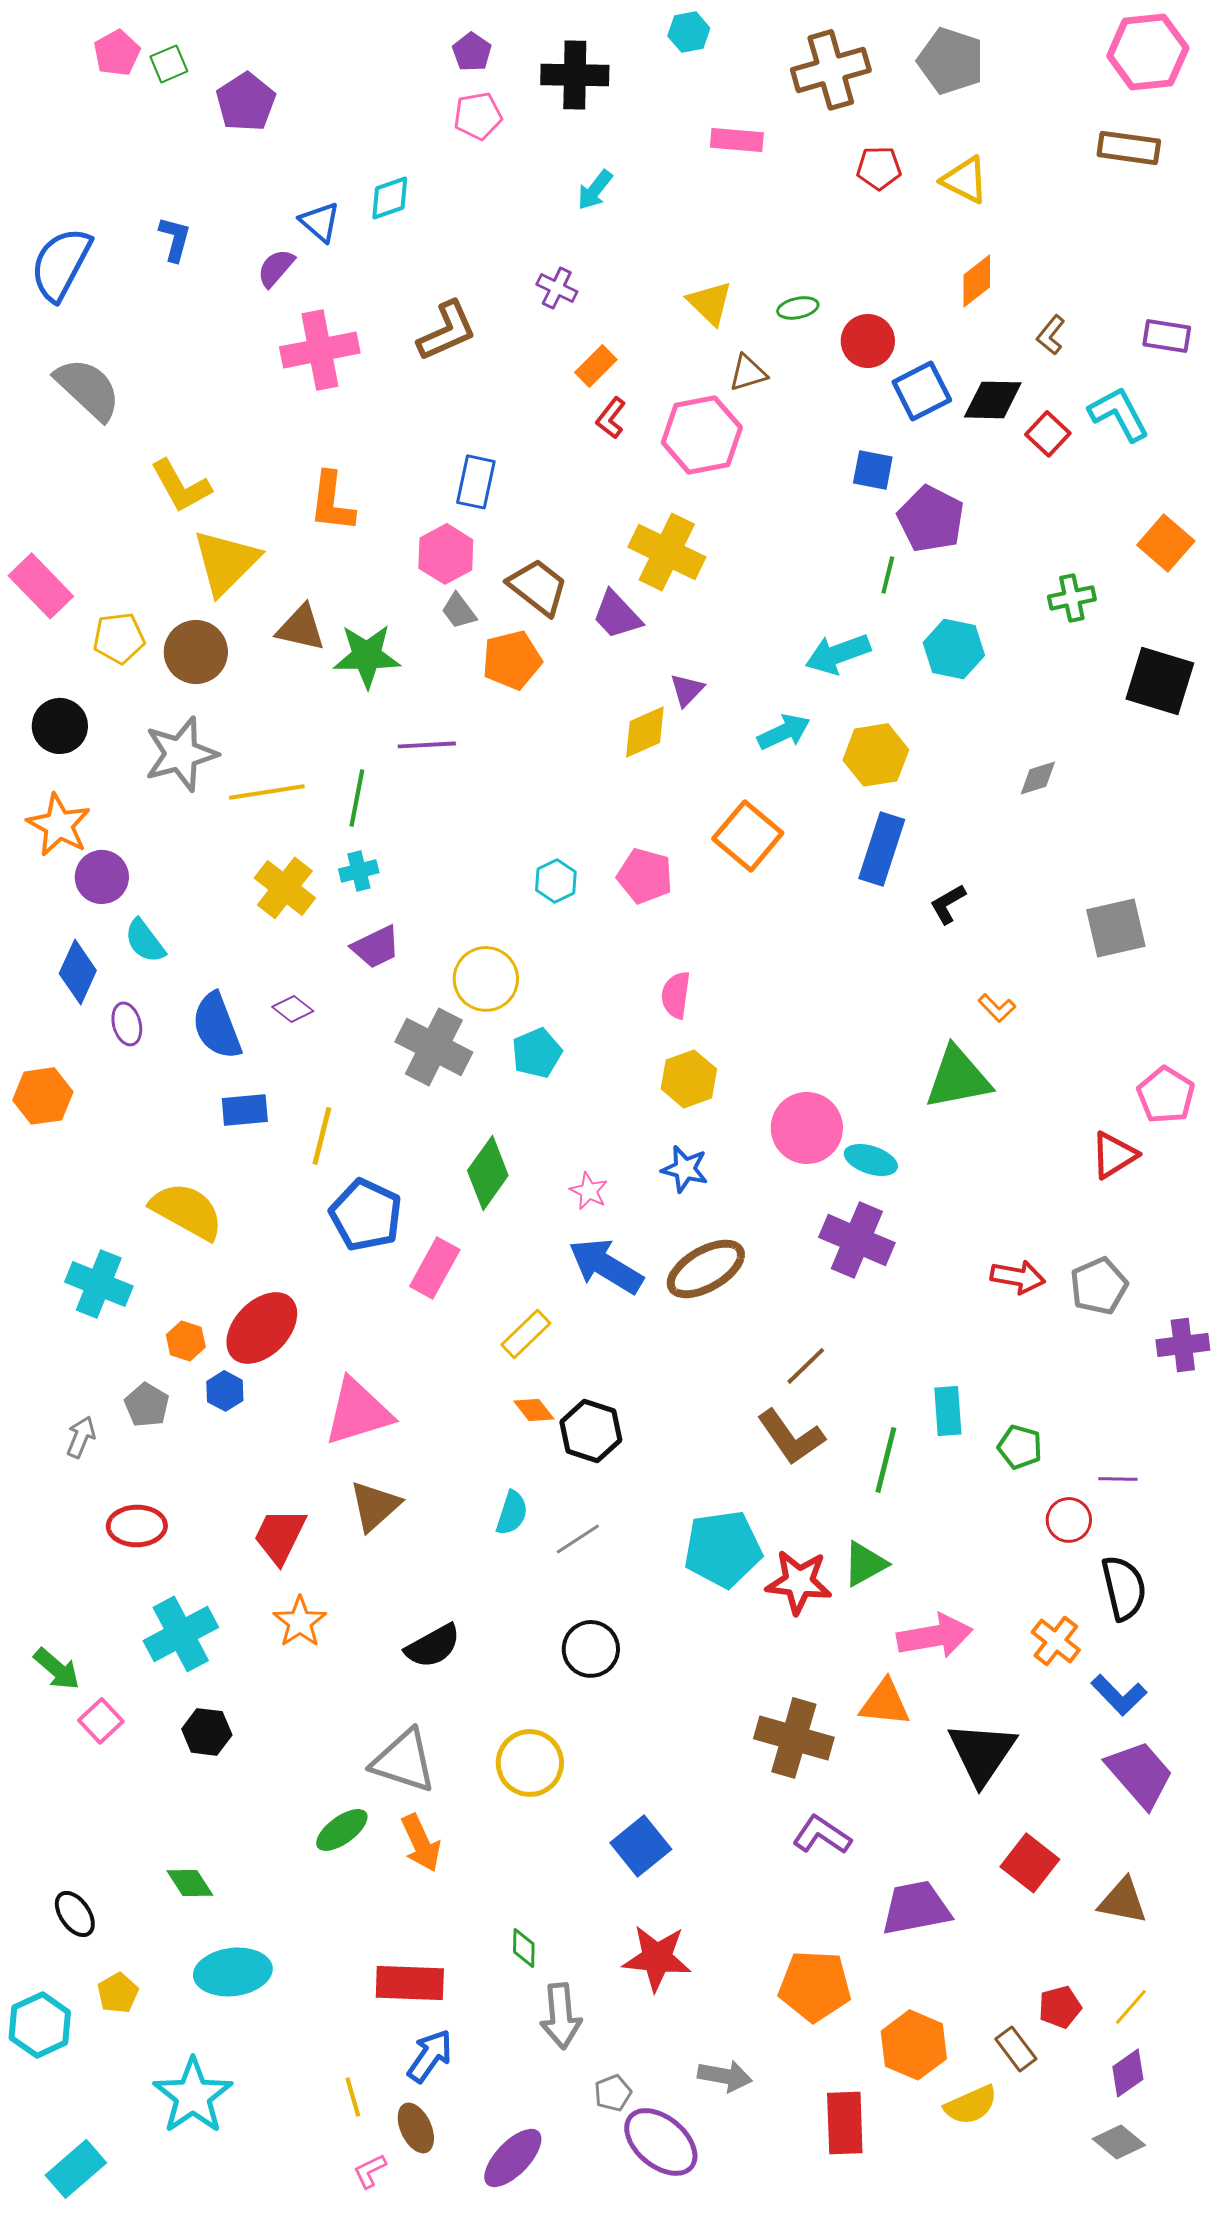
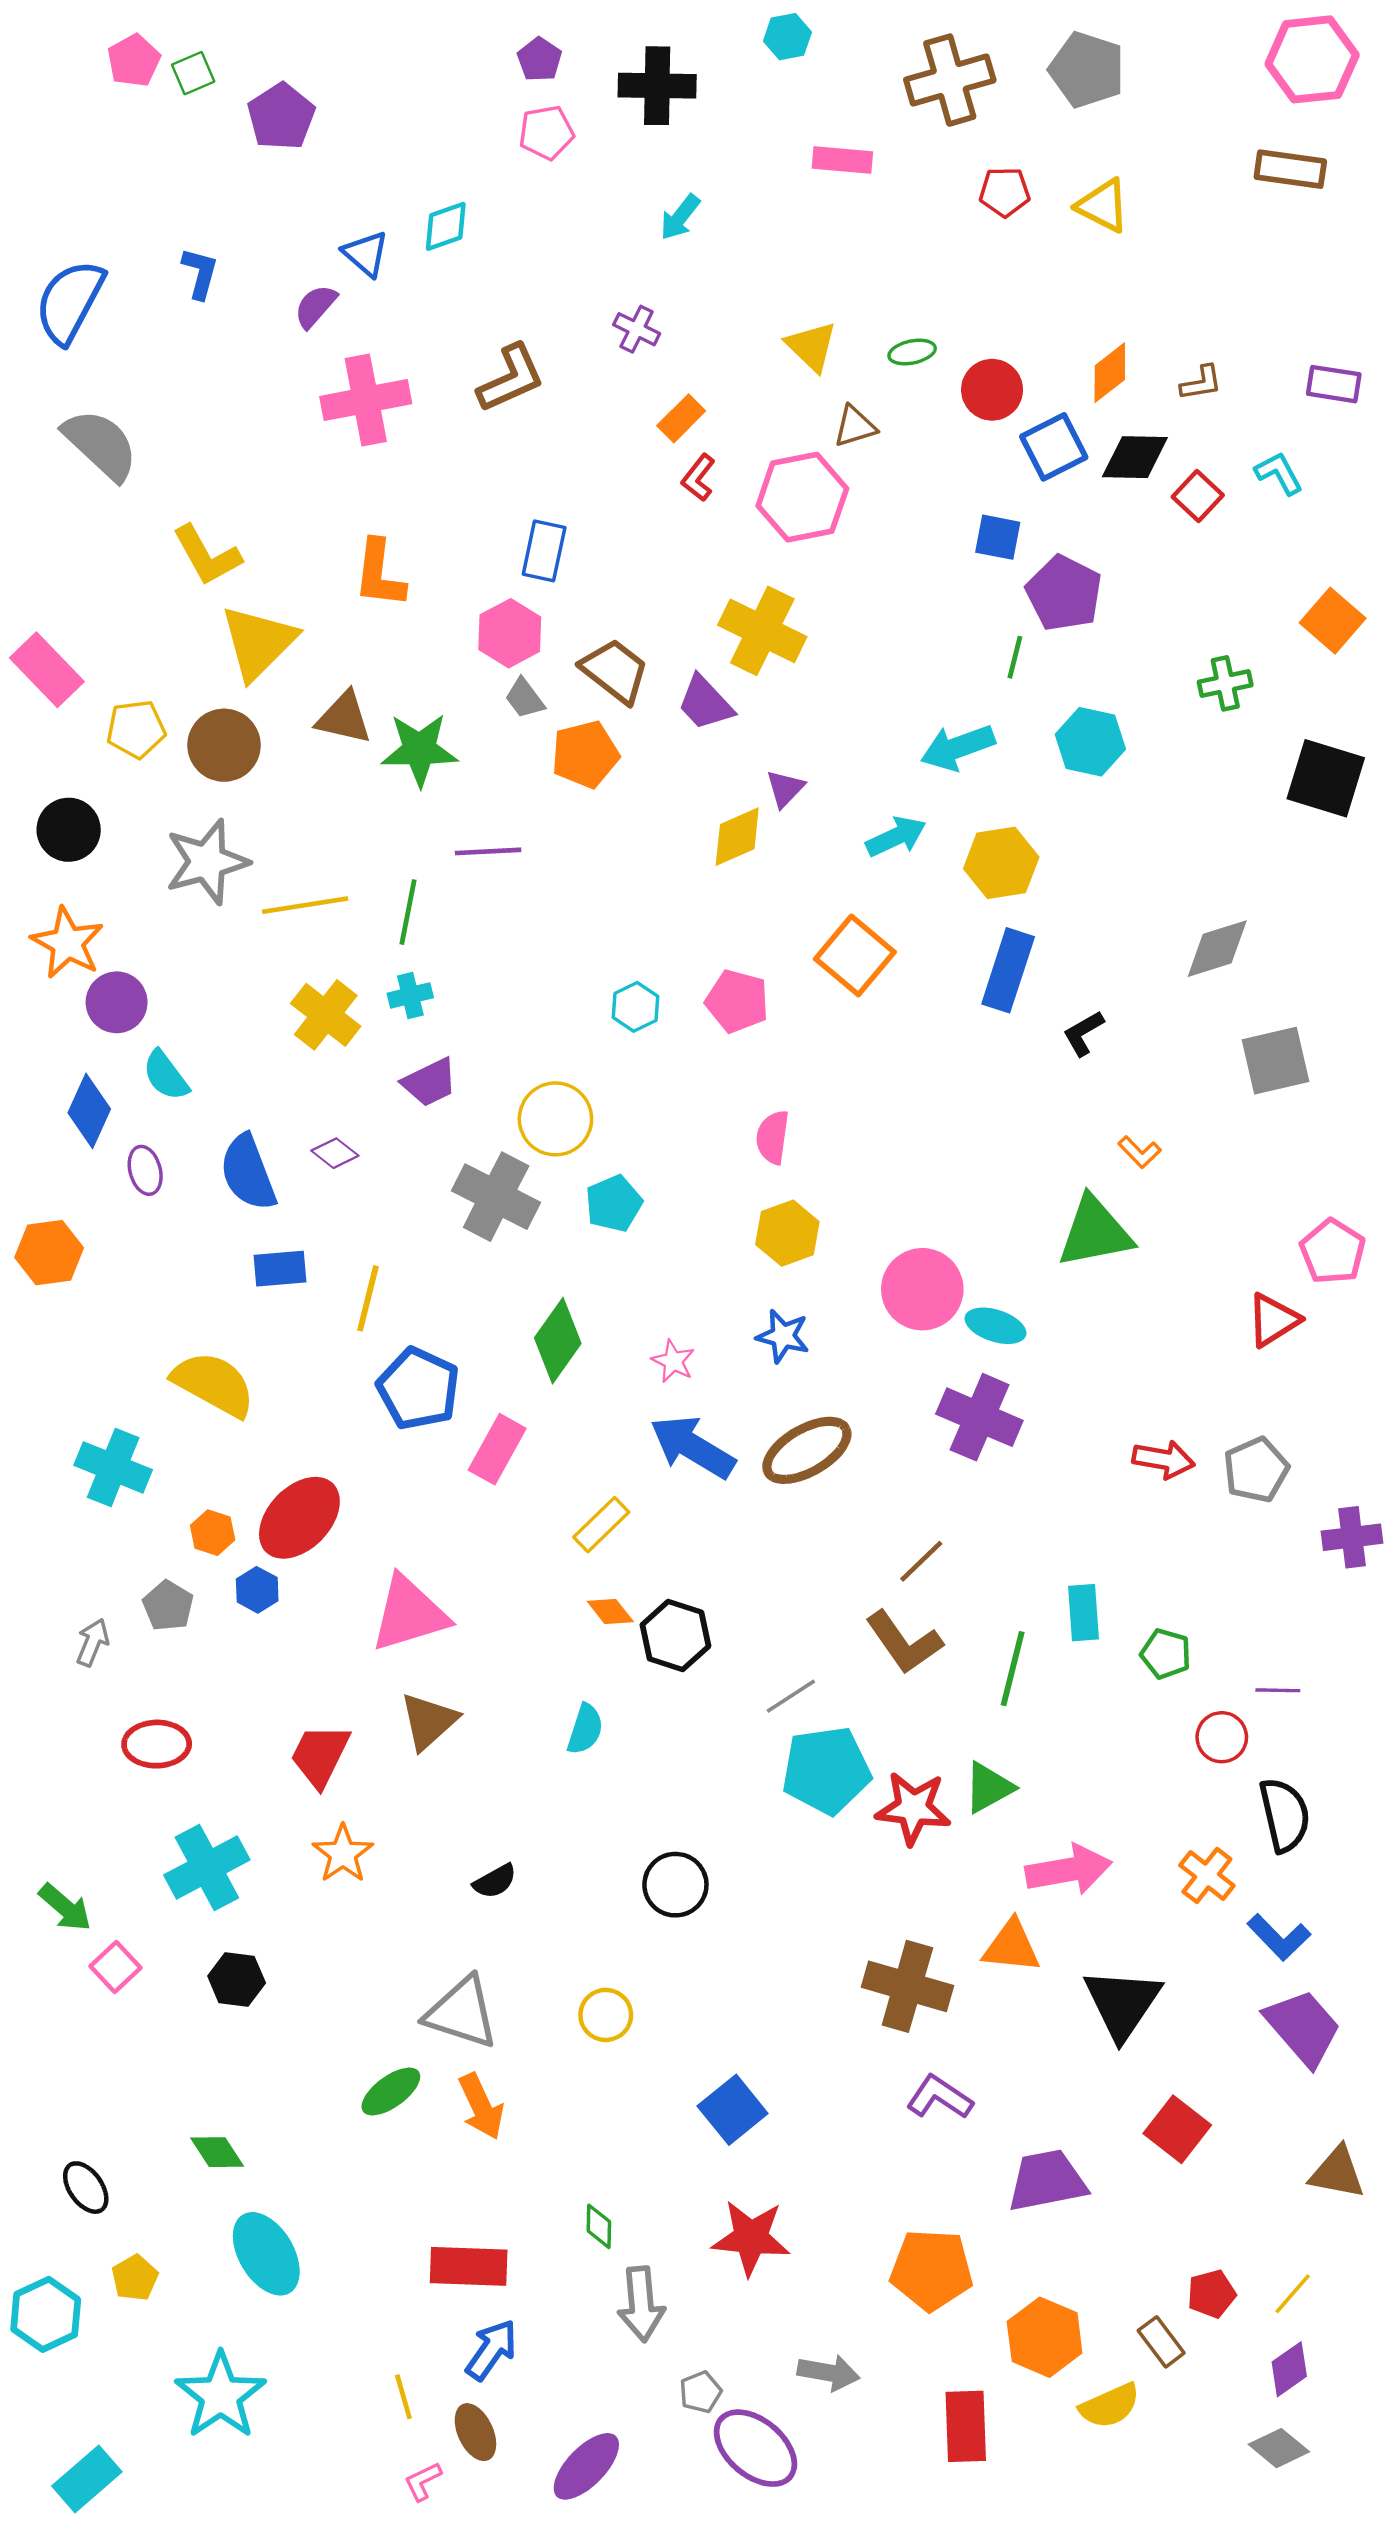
orange diamond: (977, 281) -> (1110, 373), moved
brown L-shape: (1051, 335) -> (1201, 383), turned -138
cyan L-shape: (1119, 414) -> (1279, 473), size x0.7
gray diamond: (1038, 778) -> (1217, 949), moved, size x1.5
gray line: (578, 1539) -> (791, 1696), moved
black semicircle: (433, 1646) -> (495, 1881), size x0.7
yellow circle: (530, 1763) -> (606, 2015), size x0.7
brown triangle: (1123, 1901) -> (1337, 2173), moved
cyan ellipse: (233, 1972) -> (266, 2254), turned 66

